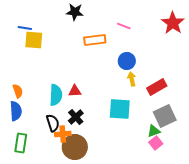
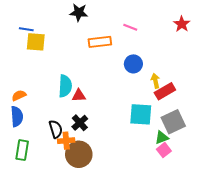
red star: (173, 23) -> (182, 24), size x0.7
yellow arrow: (132, 79) -> (155, 81), moved
orange semicircle: (18, 91) -> (19, 95), turned -96
cyan semicircle: (56, 95) -> (65, 86), moved
cyan square: (120, 109) -> (141, 114), moved

